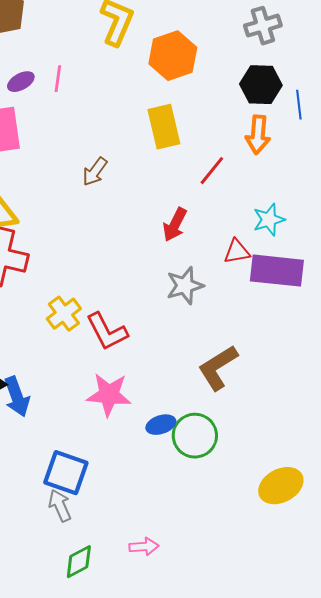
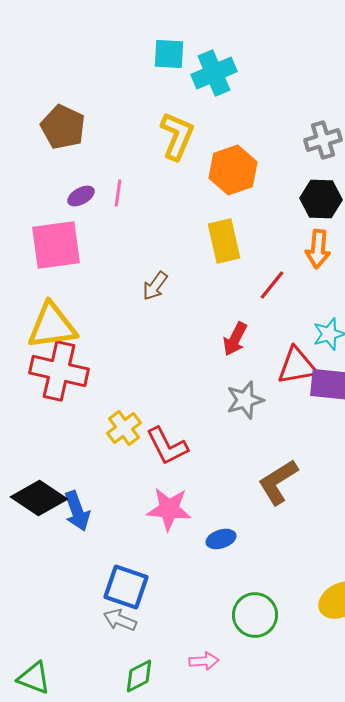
red triangle: (237, 252) -> (297, 366), size x1.5
green circle: (195, 436) -> (255, 615), moved
gray arrow: (60, 506) -> (120, 620), turned -44

